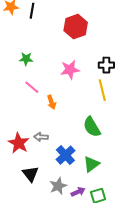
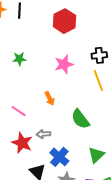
pink line: (32, 87) -> (19, 111), moved
green semicircle: (92, 127) -> (80, 119), moved
blue cross: (65, 155) -> (59, 157), moved

